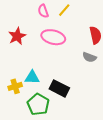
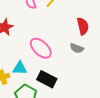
pink ellipse: (53, 37) -> (41, 48), moved, turned 30

